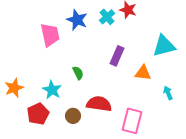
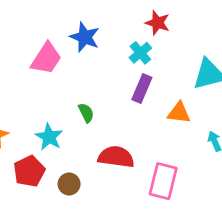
cyan cross: (107, 17) -> (140, 53), moved
pink trapezoid: (50, 35) -> (46, 58), turned 45
brown circle: (73, 116) -> (69, 184), moved

